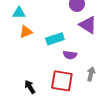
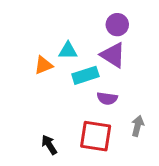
cyan triangle: (19, 13) -> (68, 51), moved
purple triangle: (88, 25) -> (113, 55), moved

